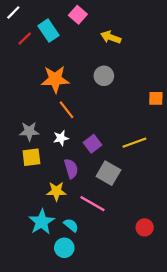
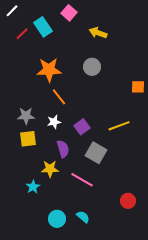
cyan star: (42, 222) -> (33, 187), moved, size x0.6
cyan semicircle: (71, 225) -> (83, 217), moved

